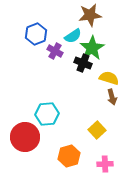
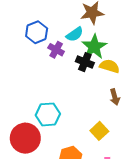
yellow semicircle: (109, 78) -> (110, 66), moved

